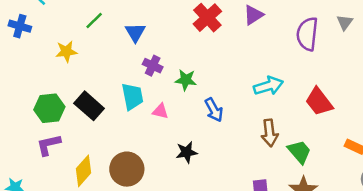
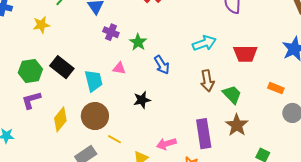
green star: (186, 80) -> (138, 42), turned 30
cyan trapezoid: (132, 96) -> (94, 81), moved
red trapezoid: (319, 102) -> (245, 54), turned -50

